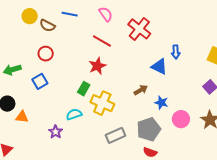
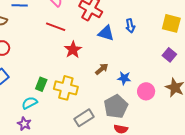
red star: (97, 66) -> (73, 50), moved
blue triangle: (159, 67) -> (106, 33), moved
green rectangle: (84, 89) -> (41, 84), moved
cyan semicircle: (74, 114) -> (30, 103), moved

